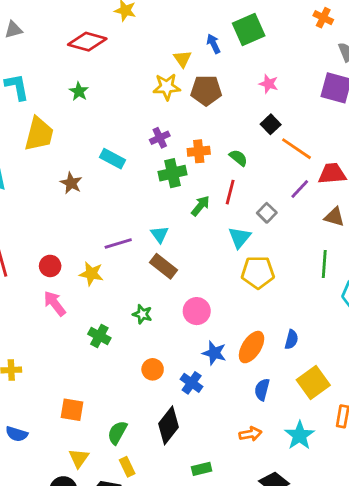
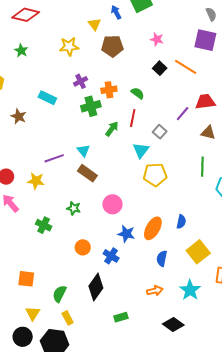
yellow star: (167, 87) -> (69, 47), moved
orange line: (296, 149) -> (186, 67), moved

